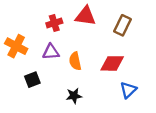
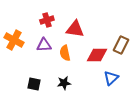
red triangle: (85, 16) -> (75, 29), moved
brown rectangle: (122, 25) -> (121, 45), moved
black square: (32, 80) -> (34, 84), moved, turned 32

